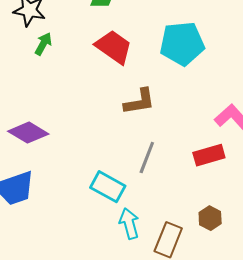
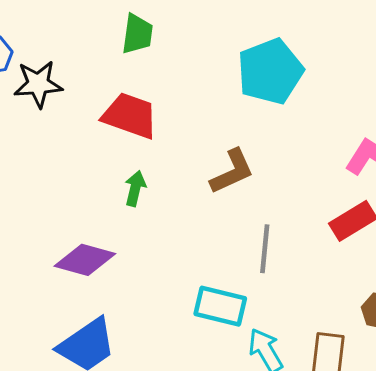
green arrow: (43, 44) -> (135, 188), moved
red trapezoid: (114, 47) -> (130, 116), moved

